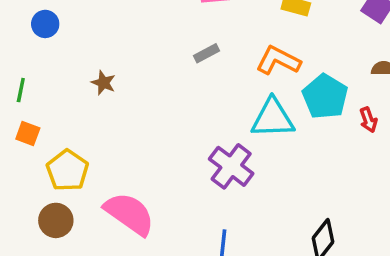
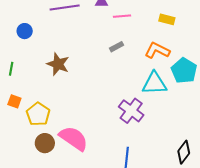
brown star: (103, 83) -> (58, 64), size x1.6
orange square: (28, 134) -> (14, 101), moved
brown circle: (56, 220) -> (45, 143), moved

